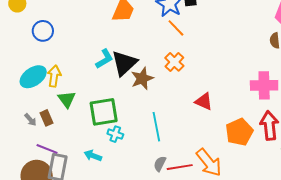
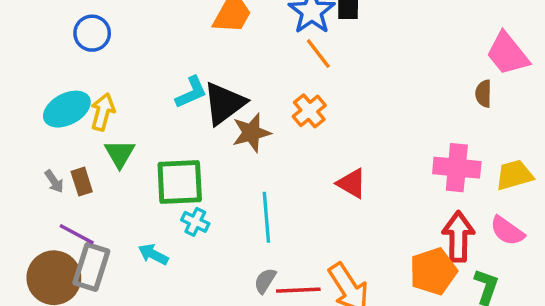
orange pentagon: (239, 132) -> (433, 271), moved

